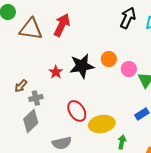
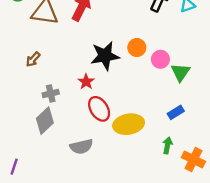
red star: (56, 72) -> (86, 82), moved
brown arrow: (21, 86) -> (33, 59), moved
green arrow: (122, 142) -> (167, 145), moved

